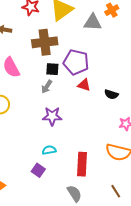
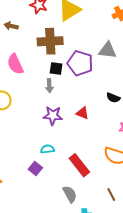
gray triangle: (93, 22) -> (108, 50), moved
red triangle: (84, 85) -> (82, 113), moved
gray arrow: (47, 87) -> (49, 86), turned -40
red rectangle: (82, 164) -> (79, 165), turned -45

